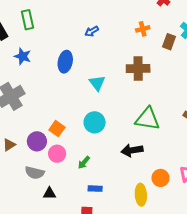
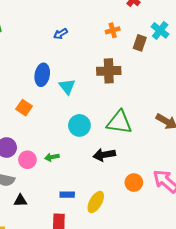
blue ellipse: (65, 62) -> (42, 75), moved
cyan circle: (95, 122) -> (79, 125), moved
orange square: (57, 129) -> (24, 108), moved
green arrow: (84, 162) -> (52, 157), moved, turned 40
yellow ellipse: (141, 195) -> (96, 202), moved, turned 35

